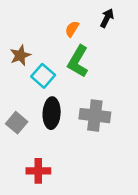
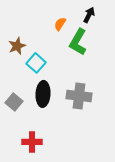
green L-shape: (78, 61) -> (78, 42), moved

